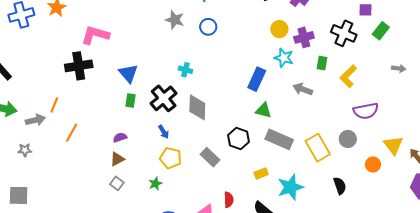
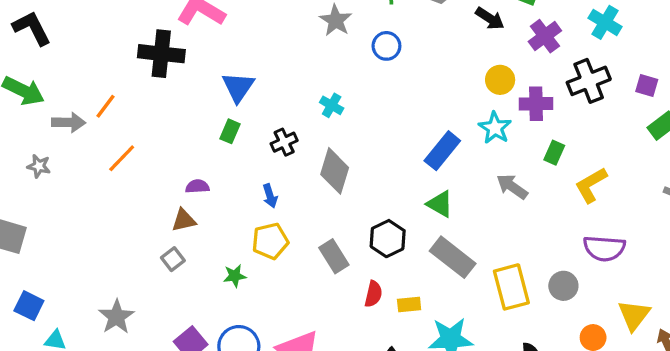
black cross: (344, 33) -> (589, 81), moved, turned 30
black cross: (164, 98) -> (284, 142), size x0.6
yellow pentagon: (171, 158) -> (270, 241), turned 30
red semicircle: (229, 200) -> (373, 294), moved

